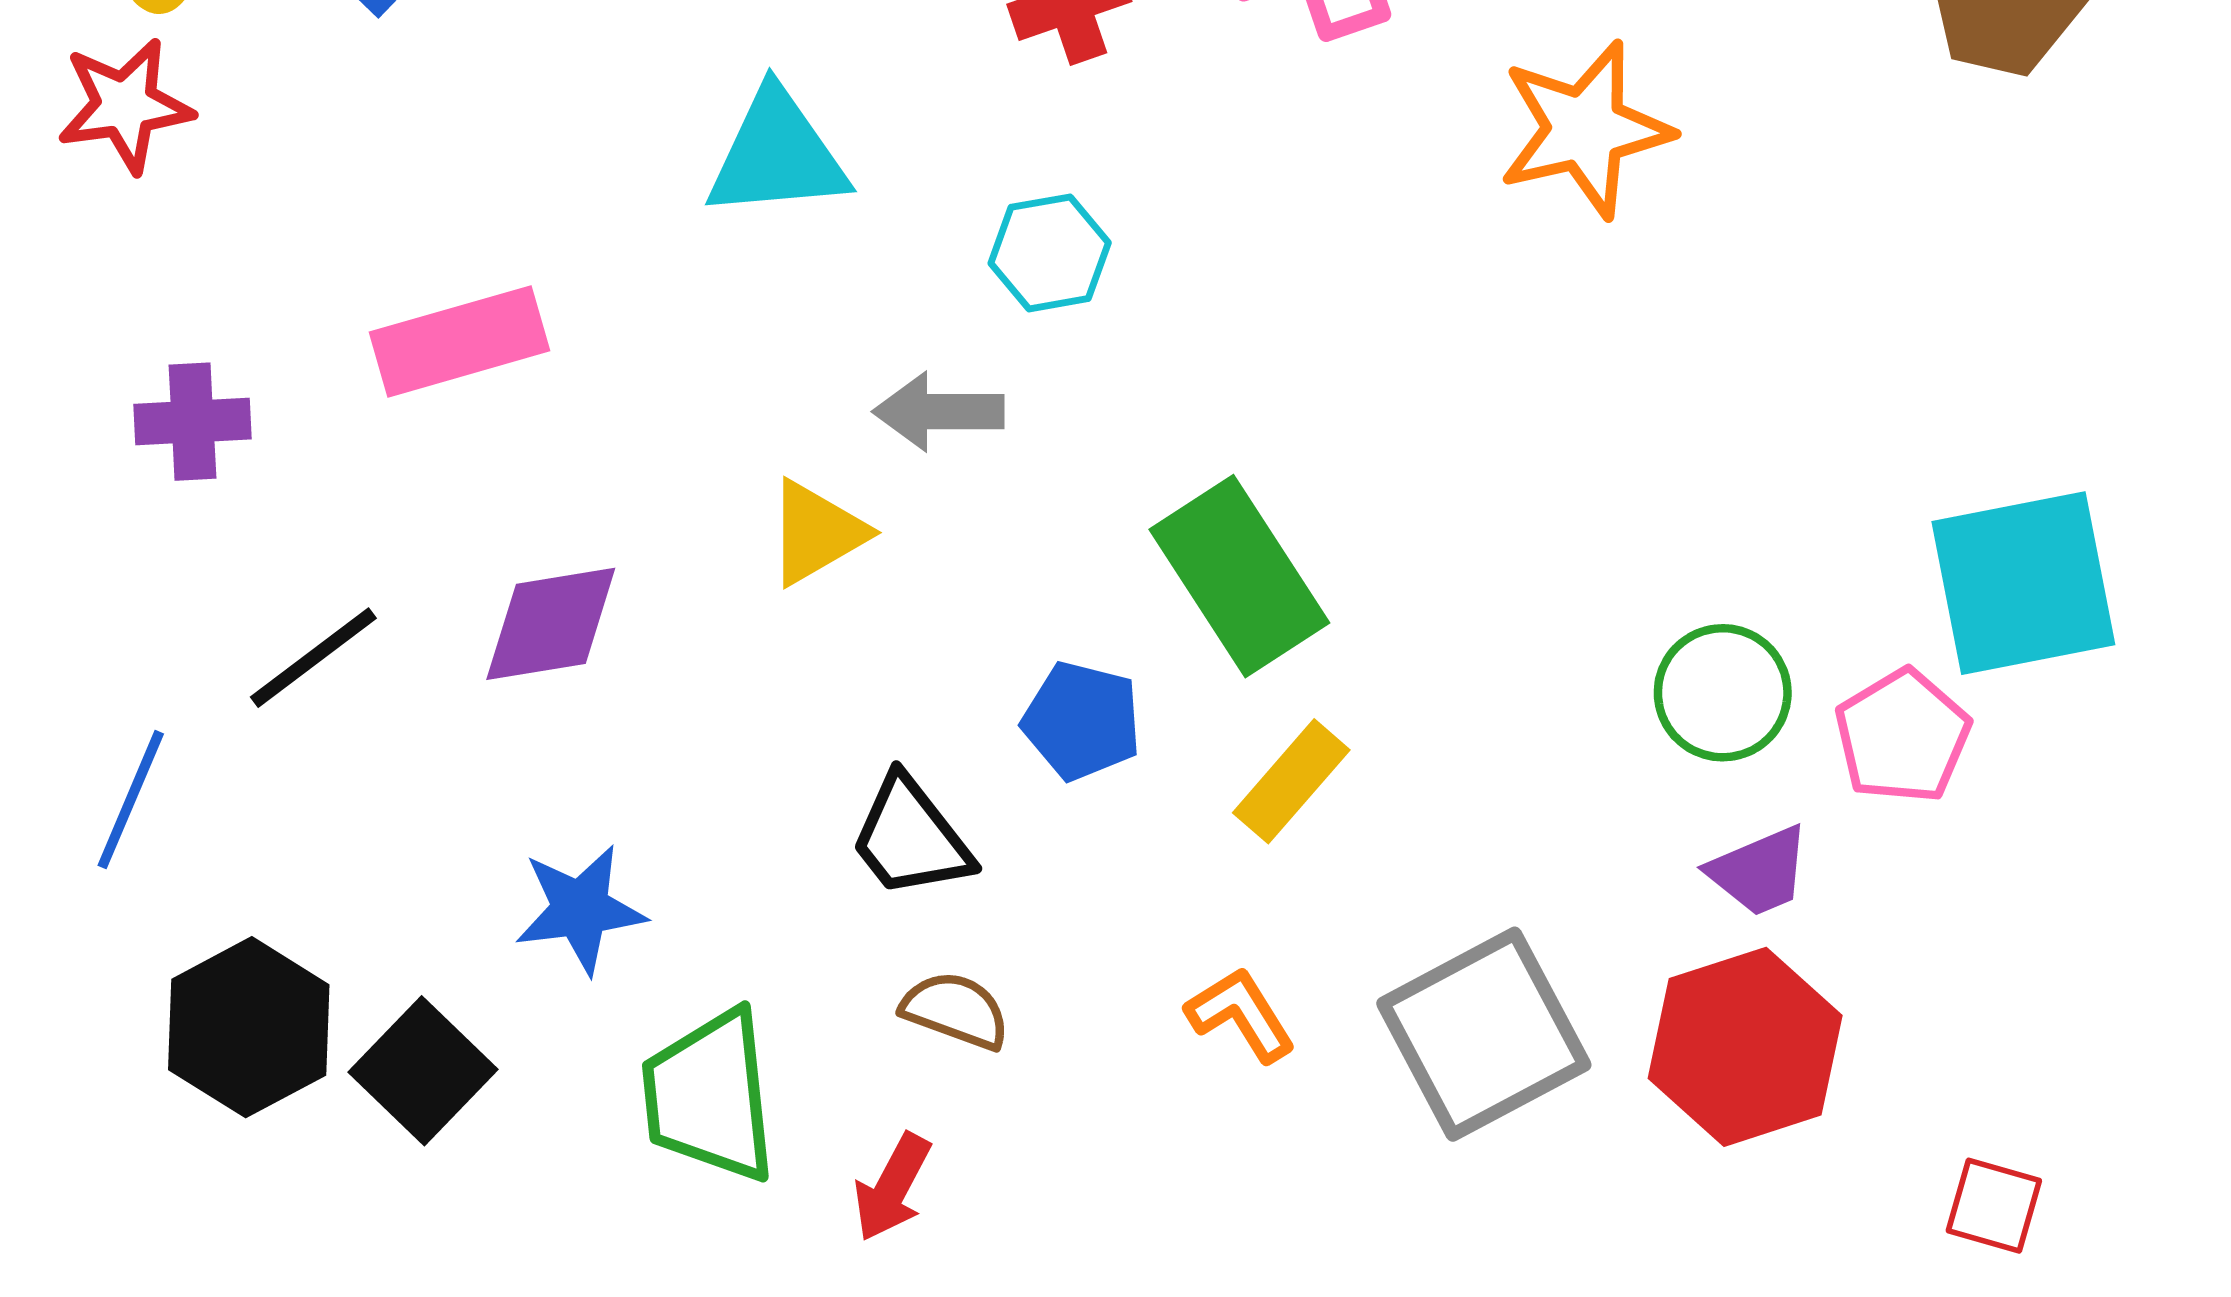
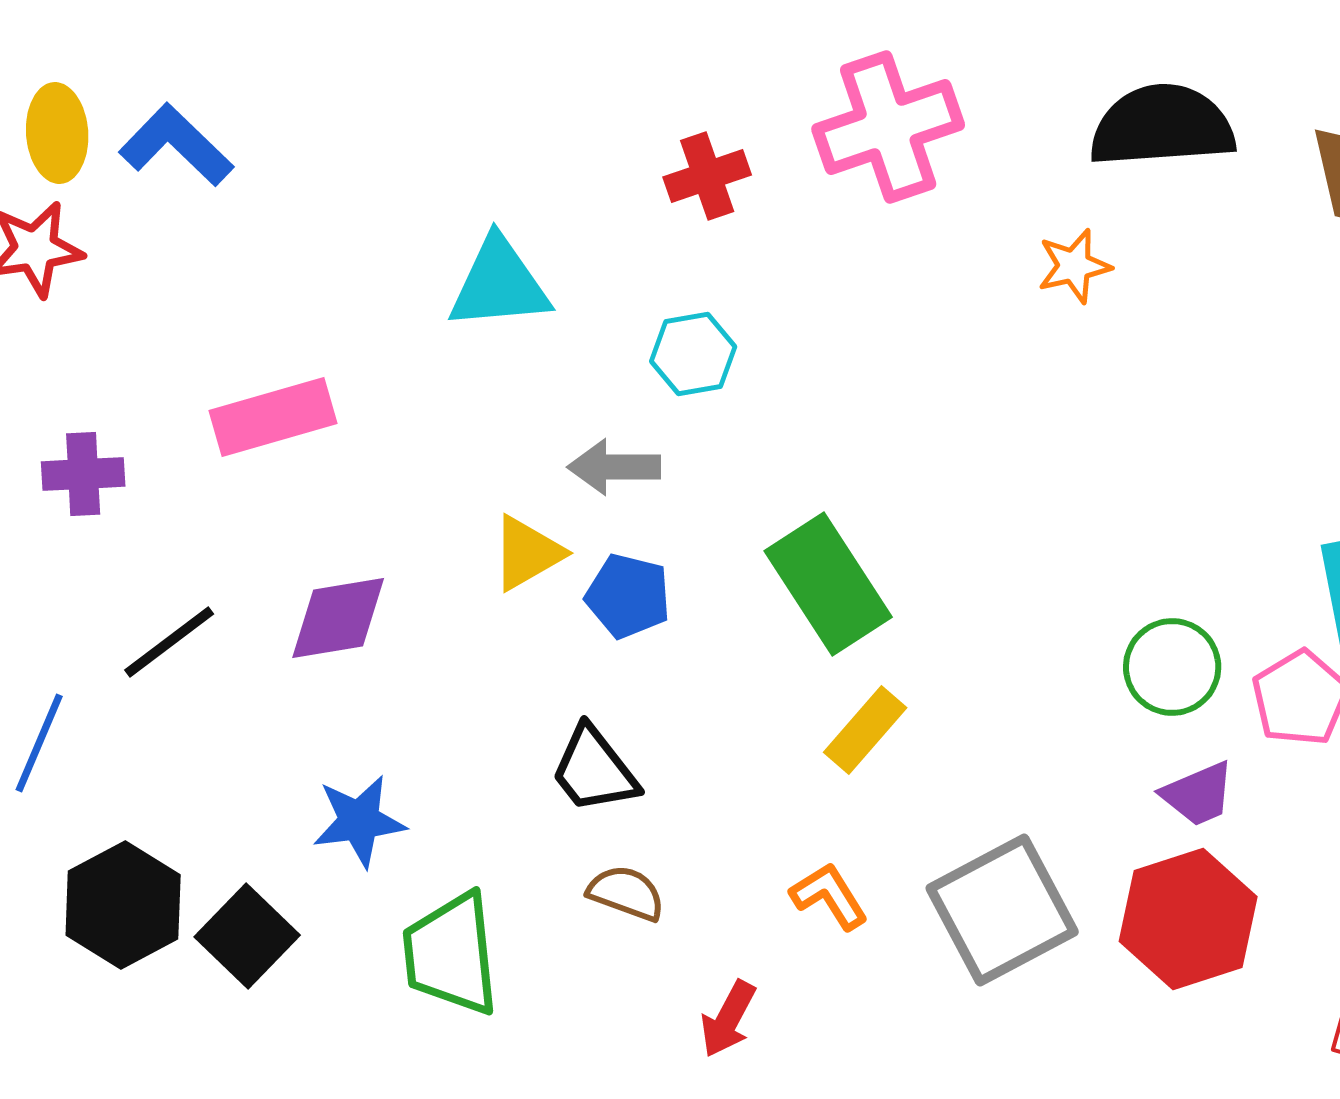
orange star: (1585, 129) -> (1074, 266), size x0.6
blue pentagon: (1082, 721) -> (628, 596), moved
red arrow: (892, 1187) -> (728, 1019), moved

